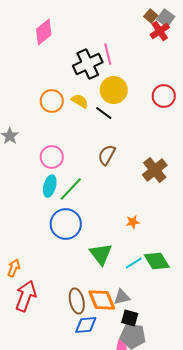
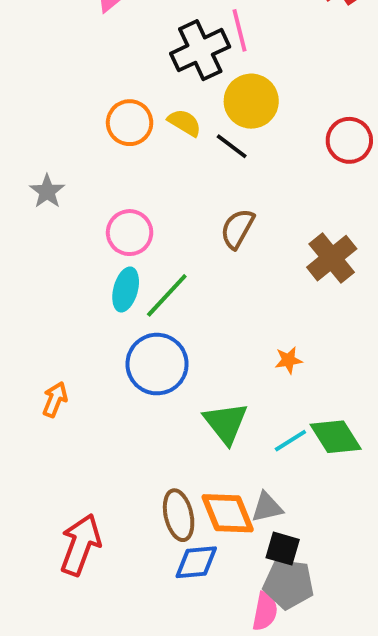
red circle: (164, 96) -> (349, 140), moved
orange arrow: (14, 268) -> (55, 399), moved
red arrow: (26, 296) -> (80, 545), moved

